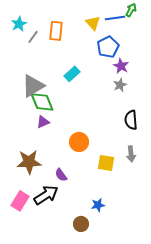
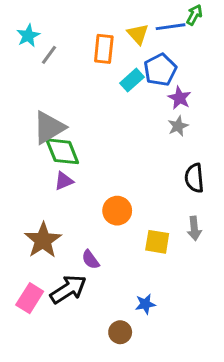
orange rectangle: (56, 31) -> (104, 49), moved
cyan rectangle: (72, 74) -> (132, 80), moved
brown star: (29, 162) -> (43, 240), turned -30

